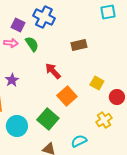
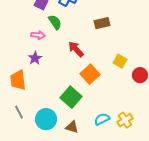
pink arrow: (11, 43) -> (38, 35), moved
yellow cross: (104, 120) -> (125, 120), moved
cyan circle: (17, 126) -> (46, 119), moved

